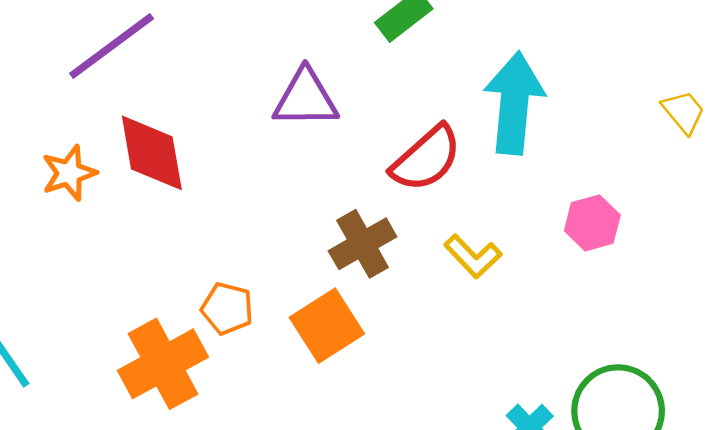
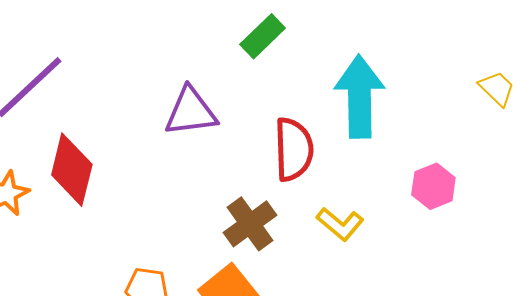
red diamond: (152, 153) -> (72, 170), turned 30
red semicircle: (426, 159) -> (294, 149), turned -44

